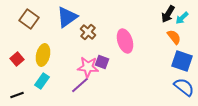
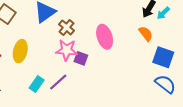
orange semicircle: (174, 37) -> (146, 34), moved
pink star: (88, 67) -> (67, 50), moved
cyan rectangle: (42, 81) -> (37, 84), moved

